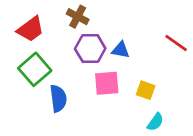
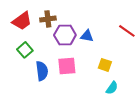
brown cross: (78, 17) -> (48, 19), moved, turned -35
green square: (35, 69) -> (25, 50), size x0.7
pink square: (107, 83) -> (67, 66), moved

